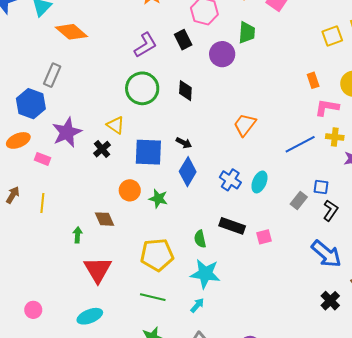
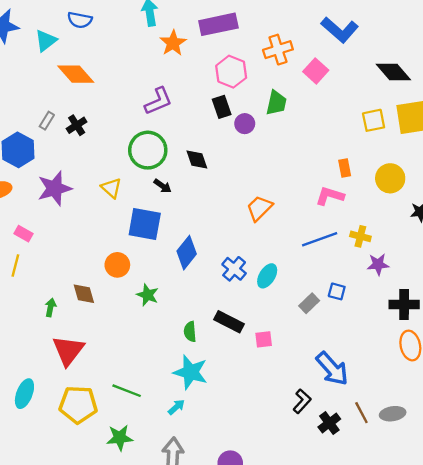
black rectangle: (183, 40) -> (222, 107), moved
purple circle: (222, 54) -> (245, 124), size x0.7
gray rectangle: (52, 75) -> (47, 121), size x0.7
black diamond: (185, 91) -> (197, 160), turned -30
pink L-shape: (327, 107) -> (330, 196), moved
black arrow: (184, 143) -> (163, 186), moved
black cross: (102, 149) -> (77, 125), moved
pink rectangle: (43, 159) -> (23, 234), moved
green star: (158, 199) -> (148, 295), moved
black L-shape: (330, 210) -> (302, 401), moved
yellow pentagon: (157, 255) -> (78, 405), moved
cyan ellipse: (90, 316) -> (24, 394), moved, turned -55

